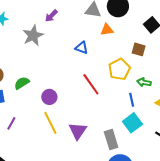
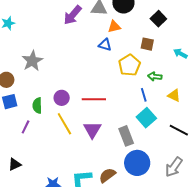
purple arrow: (51, 16) -> (73, 15), moved, size x1.5
gray star: (33, 36) -> (32, 61), moved
blue triangle: (82, 48) -> (105, 45), moved
green semicircle: (22, 83) -> (37, 106), moved, turned -56
red line: (91, 84) -> (94, 99), moved, turned -50

